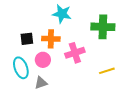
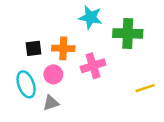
cyan star: (62, 14) -> (91, 17), moved
yellow line: (107, 71) -> (145, 88), moved

